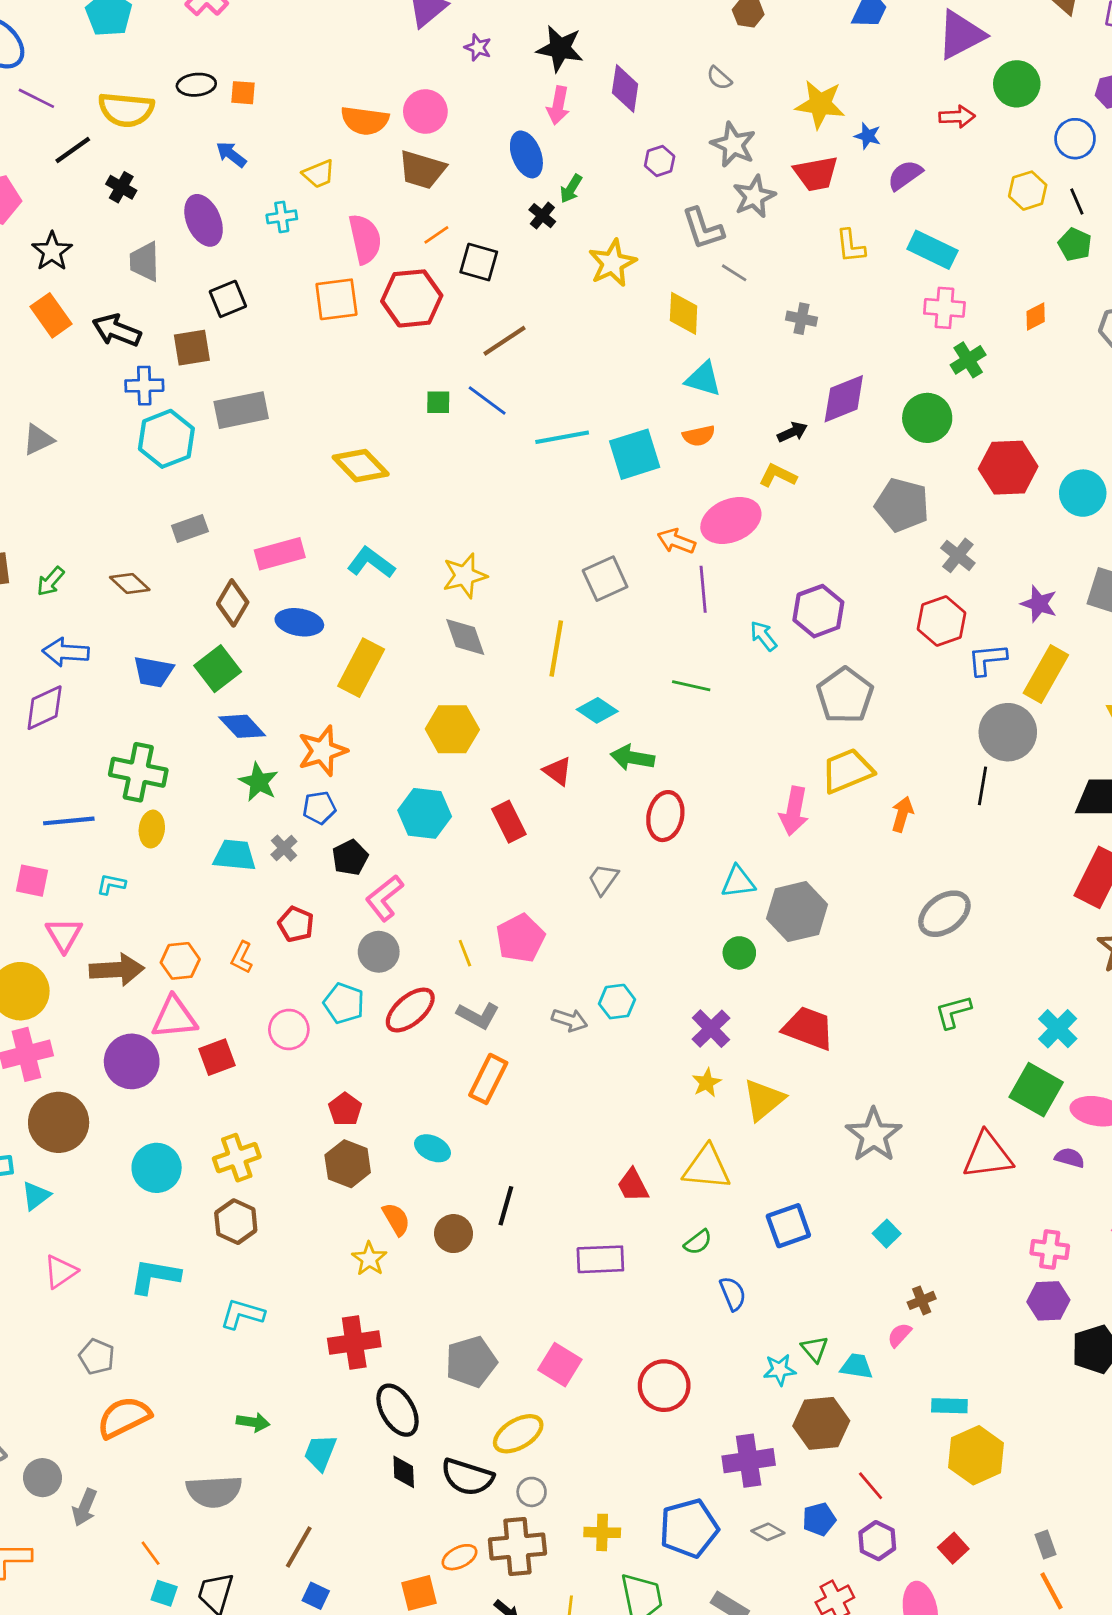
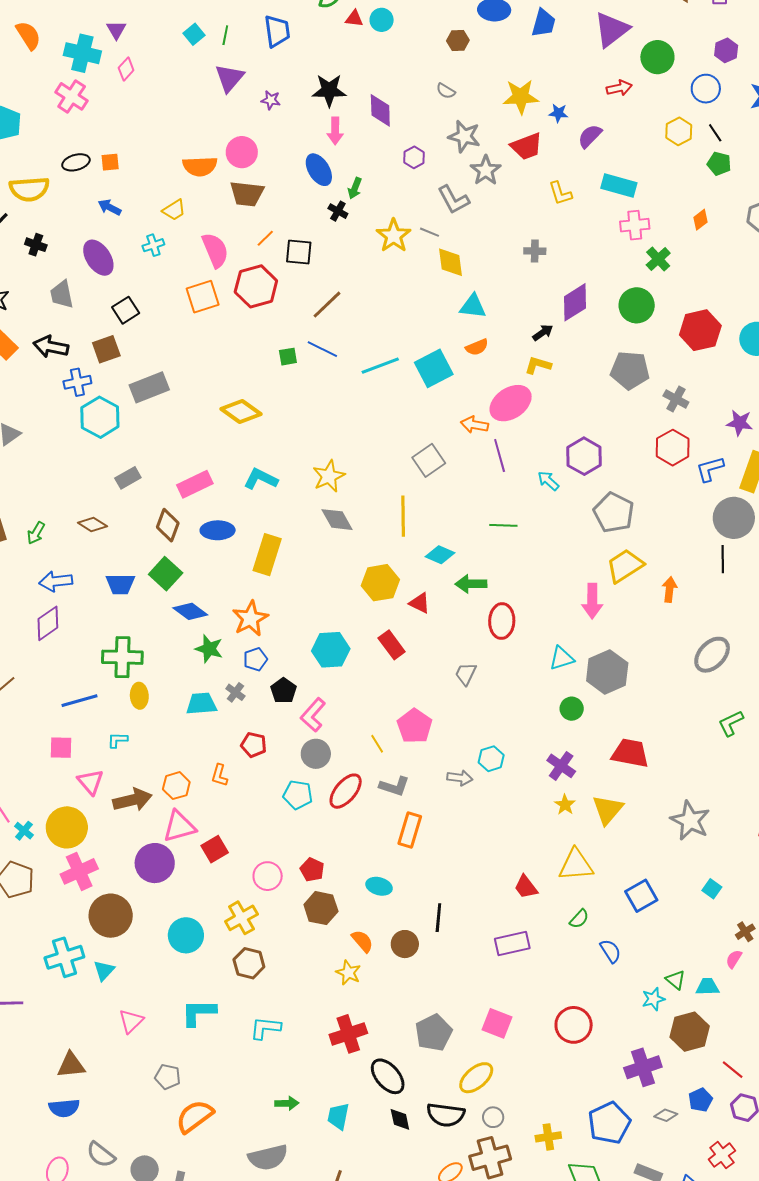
gray line: (734, 273) -> (429, 232), moved
yellow hexagon: (452, 729) -> (380, 583), moved
pink circle: (289, 1029) -> (268, 876), moved

